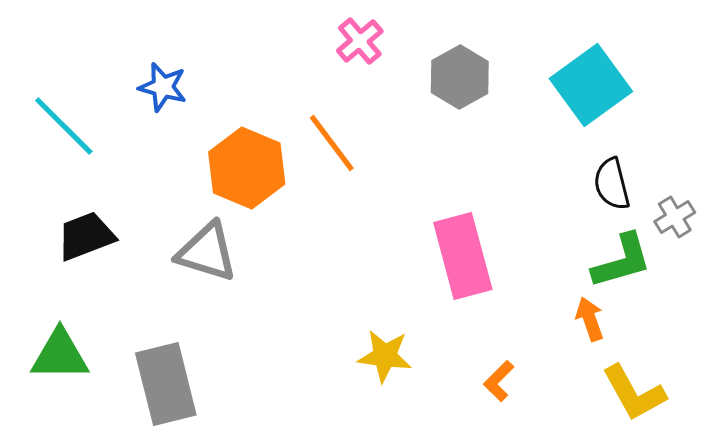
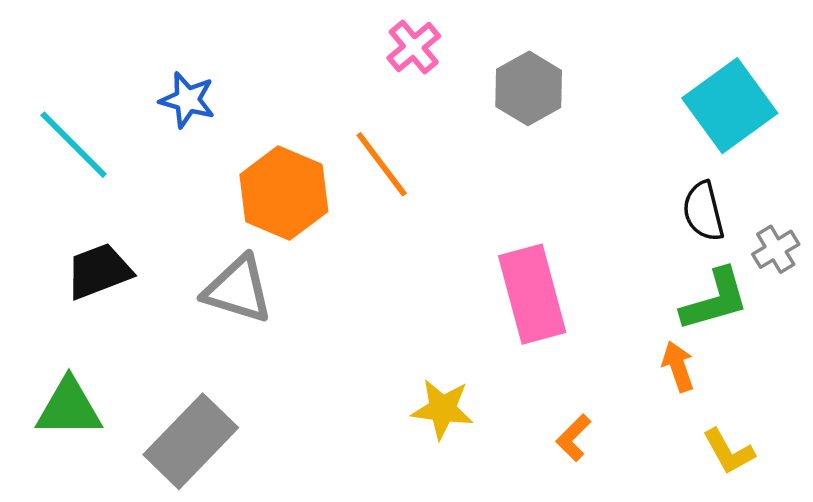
cyan square: (591, 85) -> (730, 106), moved
gray rectangle: (166, 384) -> (191, 441), turned 58
yellow L-shape: (634, 393) -> (729, 452), size x0.7

